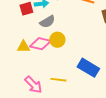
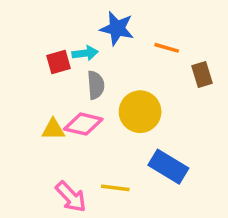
gray semicircle: (47, 22) -> (96, 85), turned -63
yellow circle: (57, 40) -> (140, 112), moved, size x1.5

